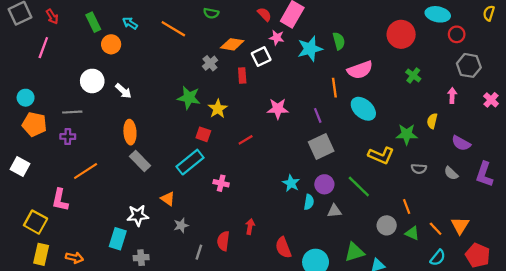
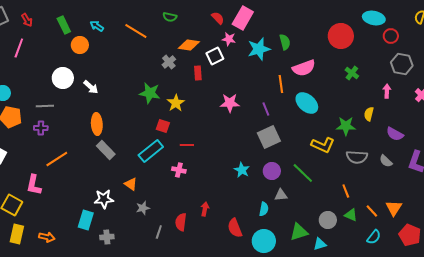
red line: (246, 140) -> (187, 145), moved, turned 32
gray semicircle: (419, 169) -> (357, 157), size x1.5
cyan semicircle: (309, 202) -> (264, 209), moved
gray circle: (387, 225) -> (328, 220), moved

